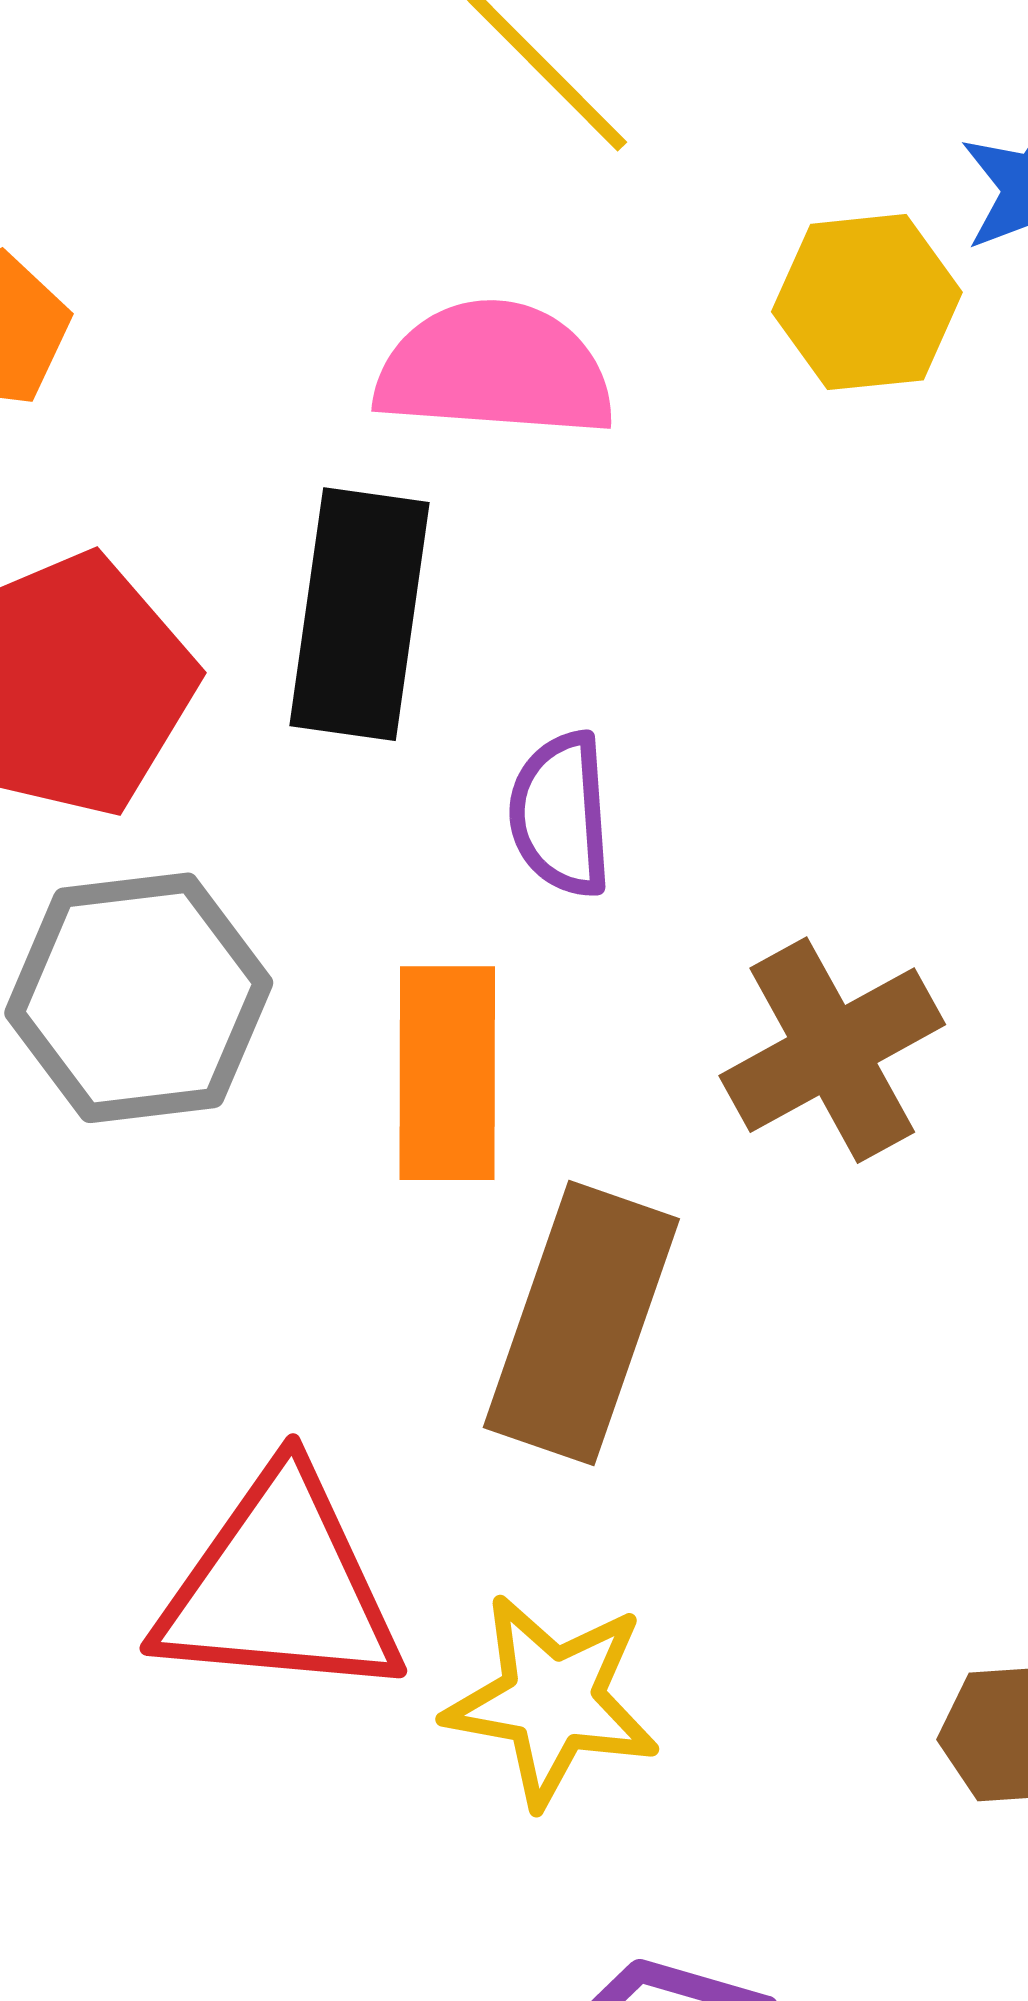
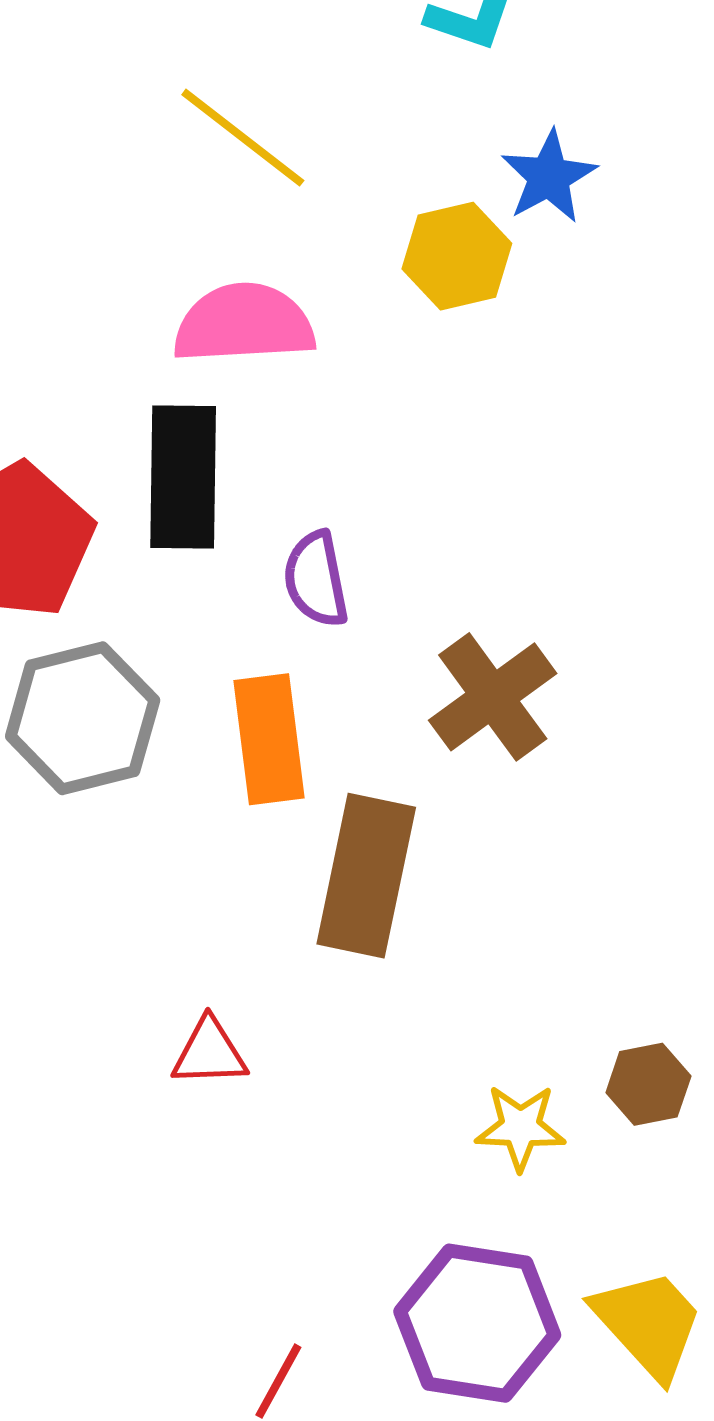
red triangle: (280, 1587) -> (209, 1053), size x0.5
yellow star: (552, 1700) -> (520, 1127), moved, size x0.7

